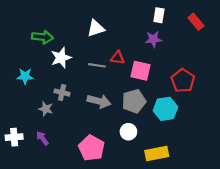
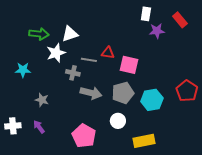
white triangle: (96, 28) -> (70, 34), moved
purple star: (153, 39) -> (157, 31), moved
red pentagon: (183, 81) -> (187, 91), moved
gray cross: (62, 93) -> (73, 73), moved

